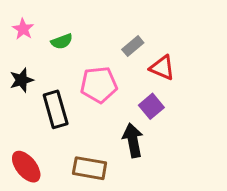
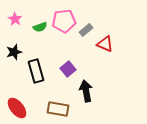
pink pentagon: (99, 85) -> (64, 21), moved
purple square: (151, 106) -> (68, 69), moved

